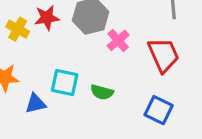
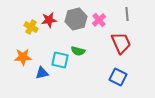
pink cross: (118, 40) -> (99, 20), moved
green semicircle: (102, 92) -> (78, 51), moved

